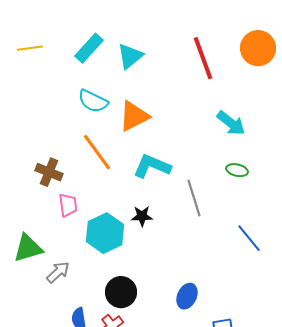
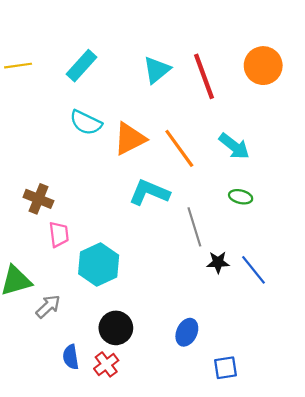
cyan triangle: (130, 56) -> (157, 70), moved
orange line: (97, 152) -> (179, 148), moved
black star: (142, 216) -> (218, 262), moved

